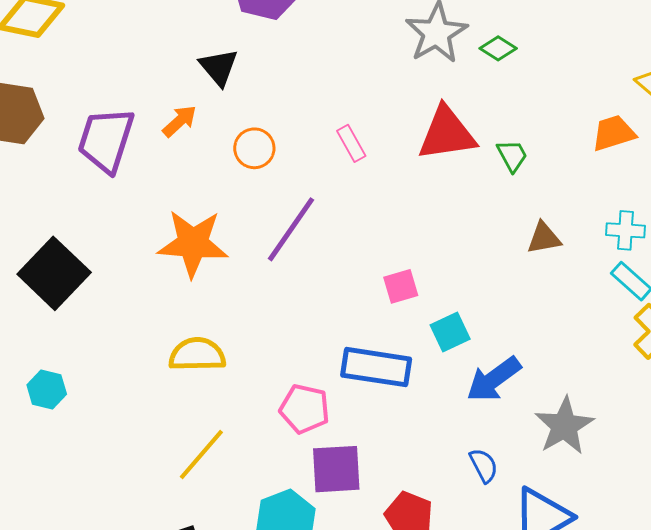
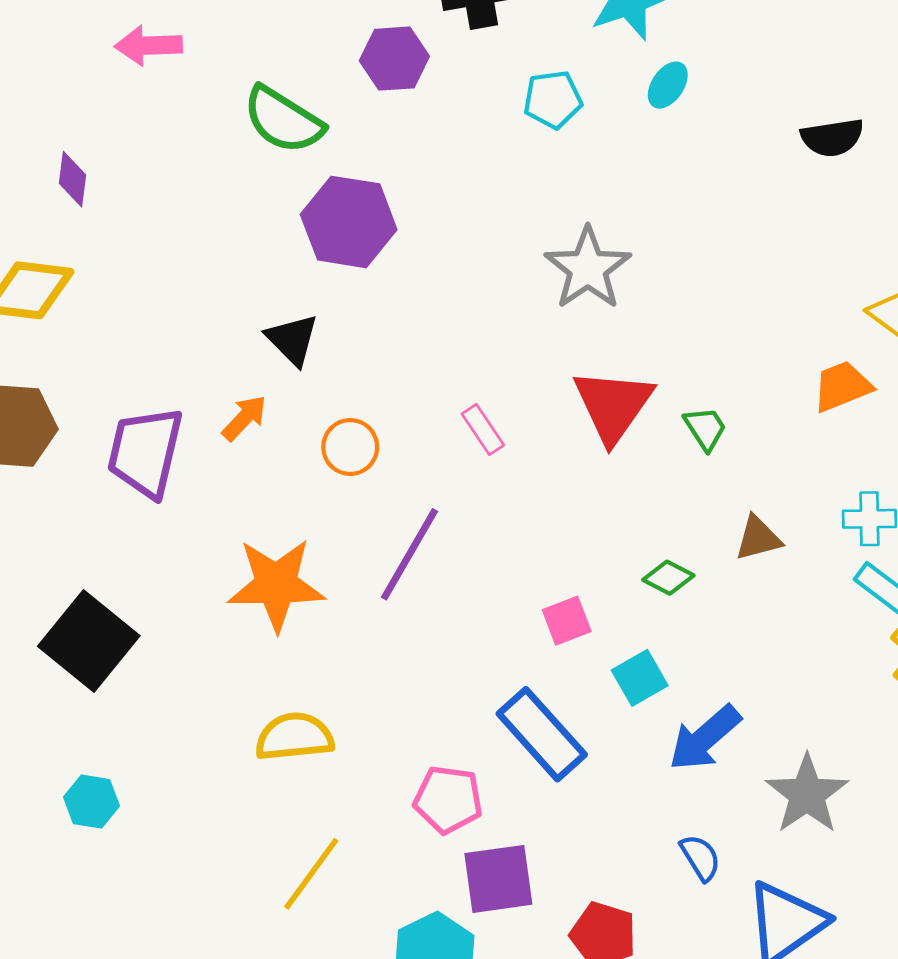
green diamond: (498, 48) -> (668, 578), moved
red triangle: (447, 133) -> (613, 405), turned -42
blue rectangle: (376, 367) -> (542, 734), turned 44

